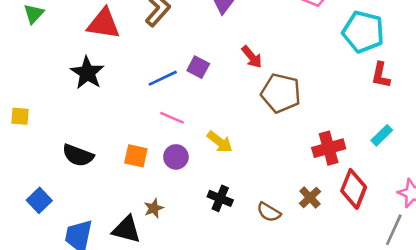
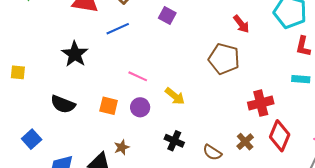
red arrow: (252, 57) -> (241, 24), moved
purple square: (198, 67) -> (167, 15), moved
black star: (87, 73) -> (75, 54), moved
blue line: (163, 78) -> (118, 29), moved
cyan rectangle: (382, 135) -> (301, 79), moved, turned 48

